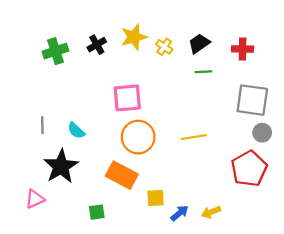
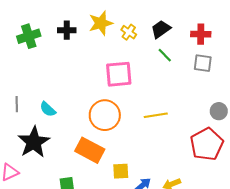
black cross: (97, 45) -> (67, 30), turned 30
green line: (203, 72) -> (165, 55), turned 49
pink square: (127, 98) -> (119, 74), moved
gray square: (252, 100) -> (203, 63), moved, size x0.6

